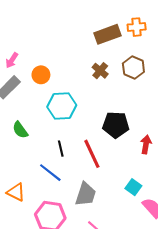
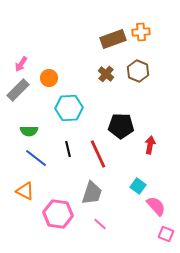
green semicircle: (20, 130) -> (29, 131), turned -54
blue line: (50, 173) -> (36, 158), moved

